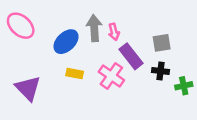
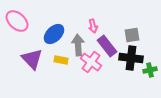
gray arrow: (94, 28) -> (78, 45), moved
black cross: (160, 71) -> (131, 58), size x1.6
purple triangle: (28, 88) -> (32, 59), moved

